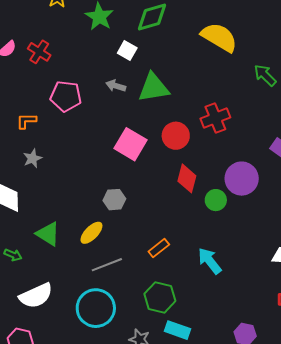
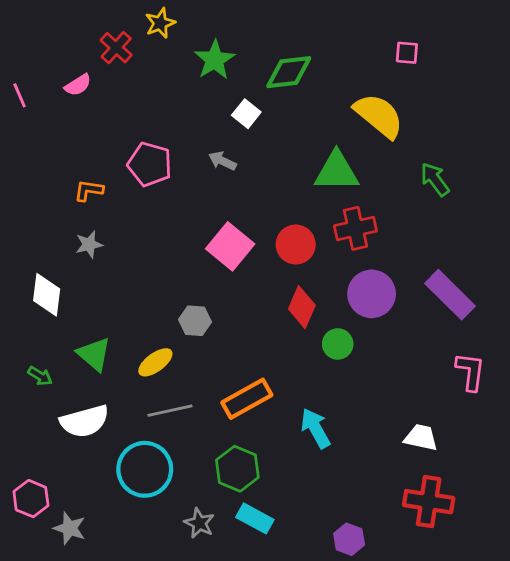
red cross: (39, 52) -> (116, 48), moved
green triangle: (154, 88) -> (336, 172), moved
purple circle: (242, 179) -> (372, 294), moved
orange rectangle: (159, 248) -> (247, 399), size x1.6
white semicircle: (36, 296) -> (85, 421), moved

